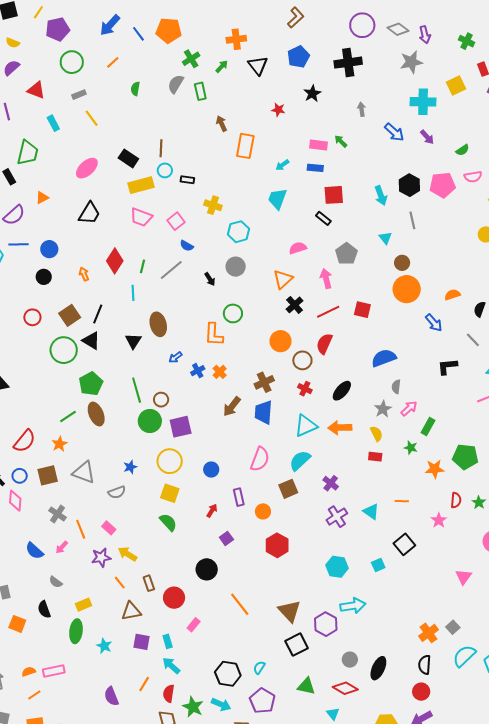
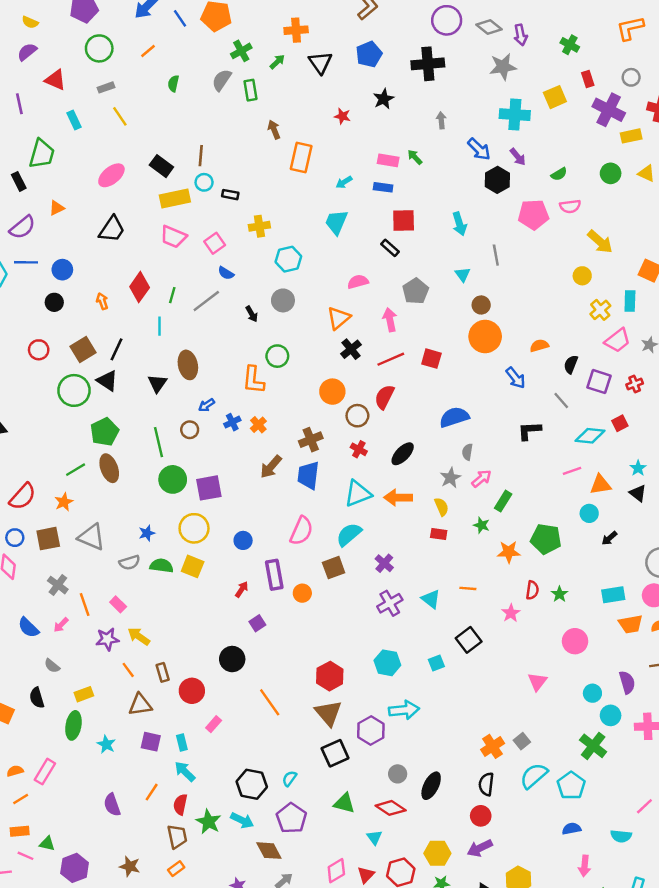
black hexagon: (409, 185) -> (497, 180), moved
yellow cross: (213, 205) -> (259, 226), turned -30
brown circle: (161, 400) -> (190, 430), moved
purple rectangle: (239, 497) -> (274, 575), size x1.4
green semicircle: (168, 522) -> (162, 566), moved, turned -42
red hexagon: (277, 545) -> (330, 676), moved
pink rectangle: (54, 671) -> (45, 772), turned -50

